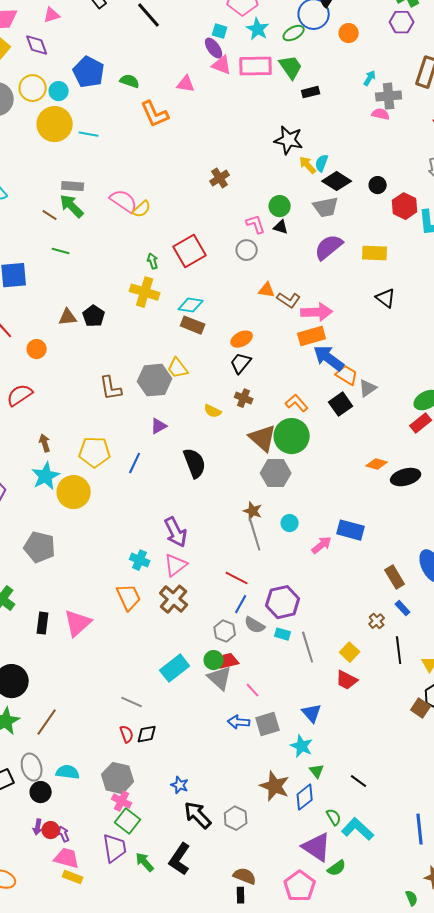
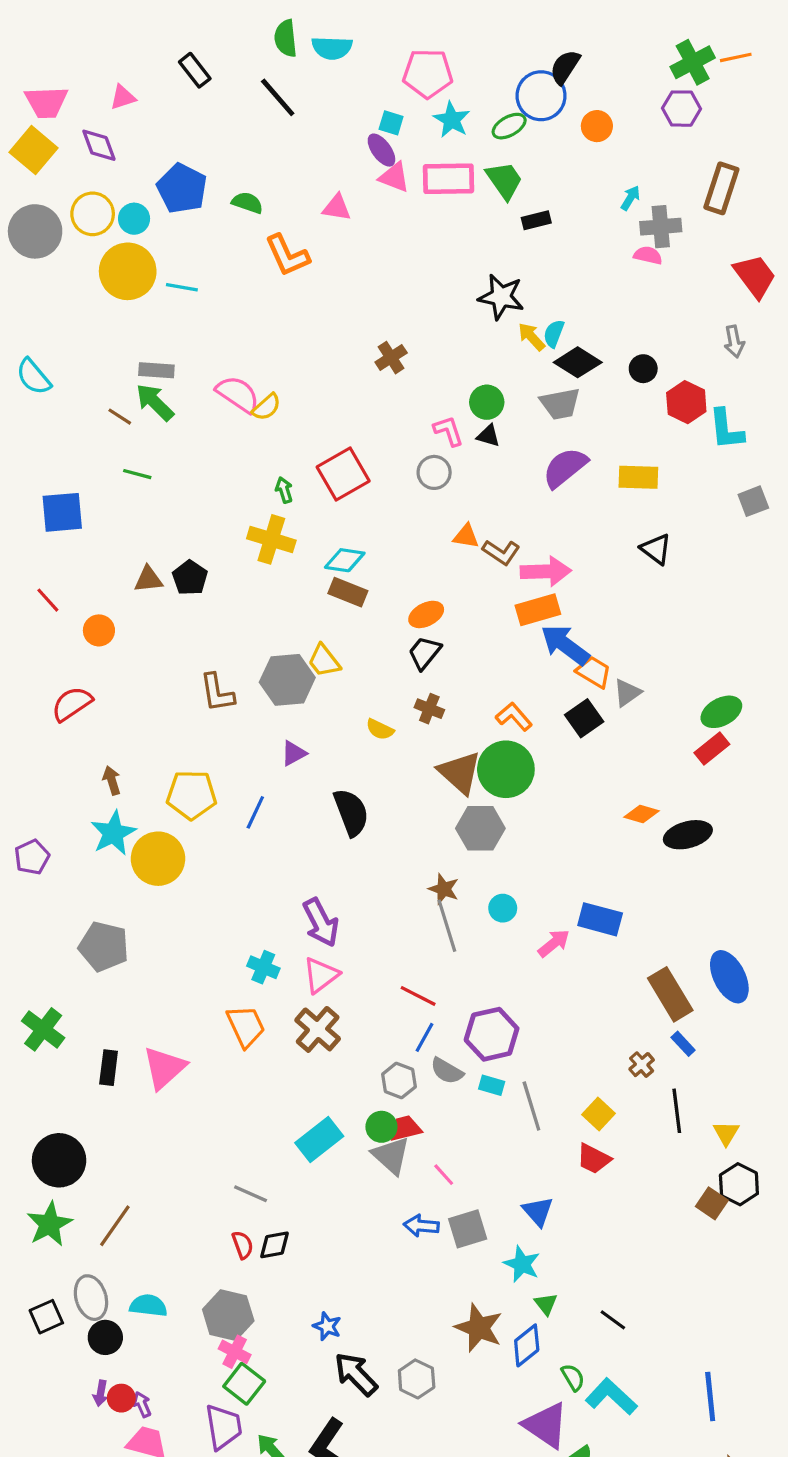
brown rectangle: (395, 577) -> (670, 994), size x1.4

